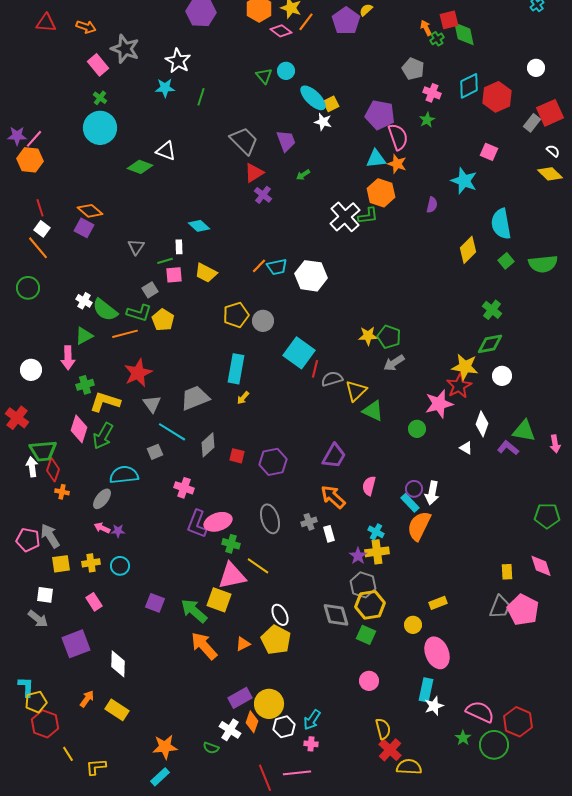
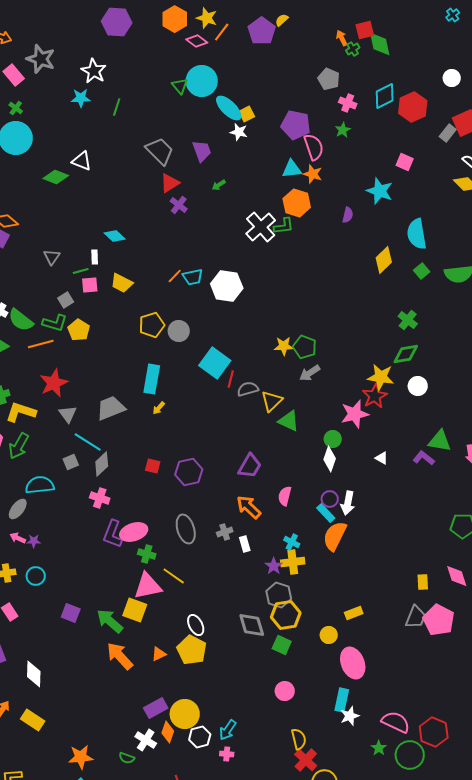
cyan circle: (286, 71) -> (202, 81), size x1.8
white diamond: (482, 424) -> (330, 459), moved
gray diamond: (208, 445) -> (102, 464), moved

